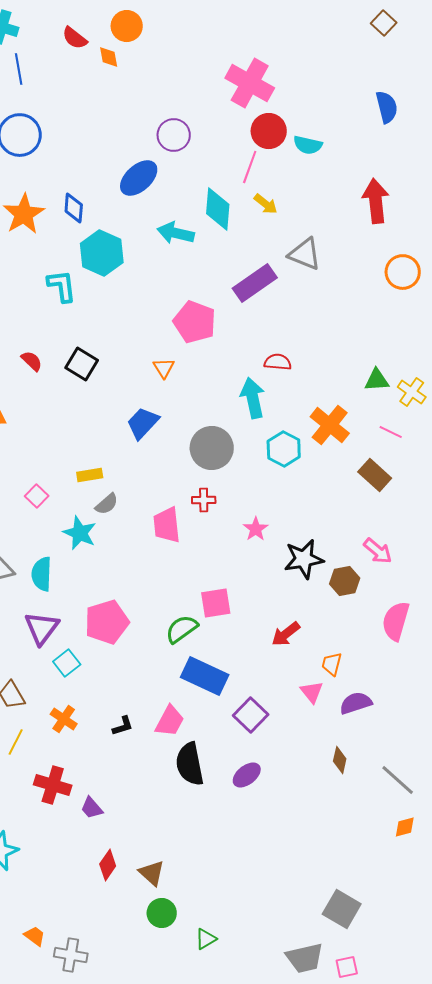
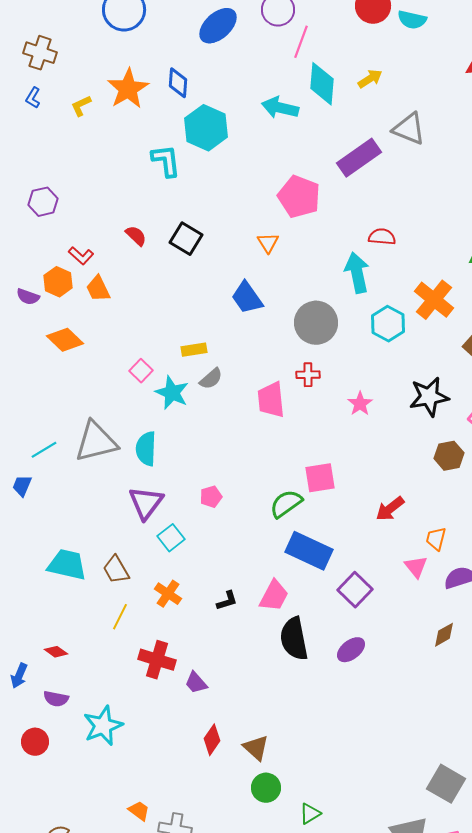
pink line: (250, 167) -> (301, 42), moved
blue ellipse: (139, 178) -> (218, 26), moved
yellow arrow: (266, 204) -> (370, 79), turned -70
blue trapezoid: (143, 423) -> (247, 298), turned -78
cyan star: (80, 533) -> (172, 393), moved
black star: (304, 559) -> (429, 397), moved
pink pentagon: (107, 622) -> (211, 497), size x0.5
brown diamond: (340, 760) -> (444, 635), turned 48

